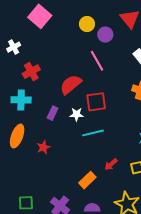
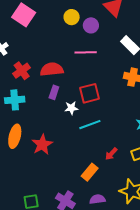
pink line: (97, 61) -> (86, 52), turned -55
red semicircle: (71, 84) -> (52, 69), moved, turned 40
purple rectangle: (52, 113) -> (54, 92), moved
red star: (43, 147) -> (42, 144), size x1.5

